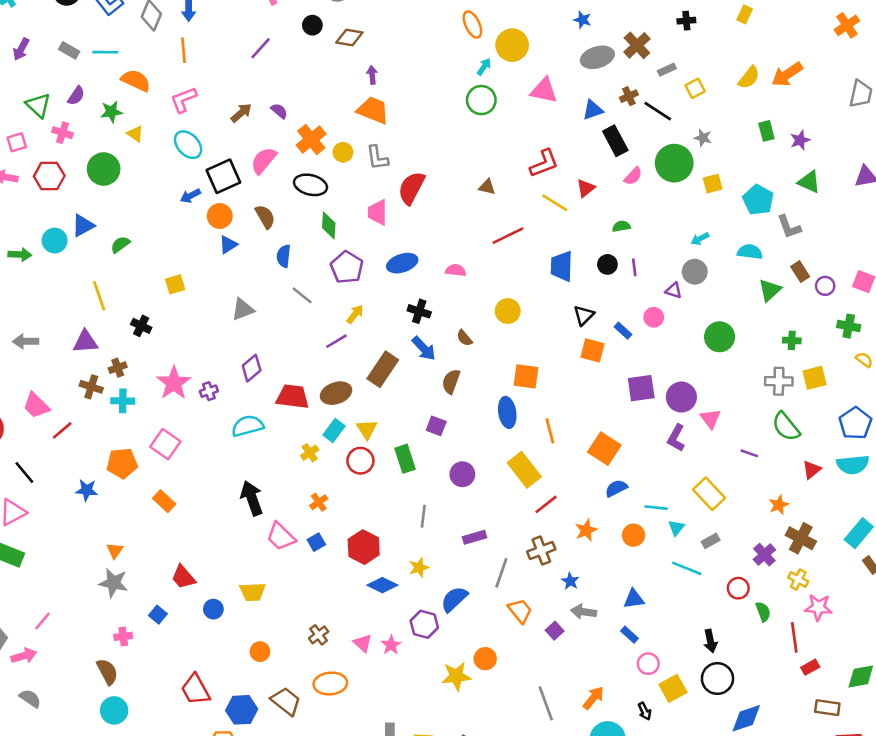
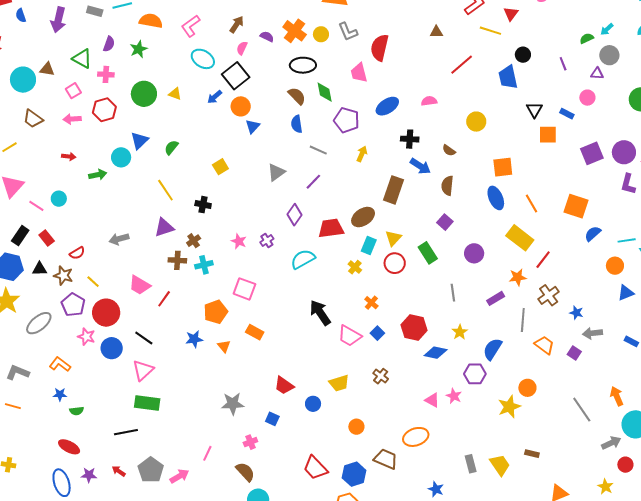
purple arrow: (21, 49) -> (58, 20), size x1.4
purple semicircle: (279, 111) -> (267, 37), moved
yellow triangle: (135, 134) -> (175, 94), moved
pink semicircle: (264, 161) -> (242, 48), moved, size x0.6
brown semicircle: (265, 217) -> (297, 96), moved
green semicircle: (621, 226) -> (587, 38), moved
black circle: (607, 264) -> (523, 55), moved
purple line: (336, 341) -> (313, 182), moved
pink star: (174, 383) -> (239, 241), size x0.6
purple square: (436, 426) -> (445, 222), turned 35
yellow triangle: (367, 429) -> (393, 238), turned 30
orange star: (586, 530) -> (518, 277), moved, turned 30
orange triangle: (115, 551) -> (224, 346), moved
blue triangle: (634, 599) -> (626, 293), moved
pink line: (42, 621) -> (207, 453), moved
brown cross: (319, 635) -> (381, 376), moved
orange arrow: (593, 698) -> (617, 396), turned -48

